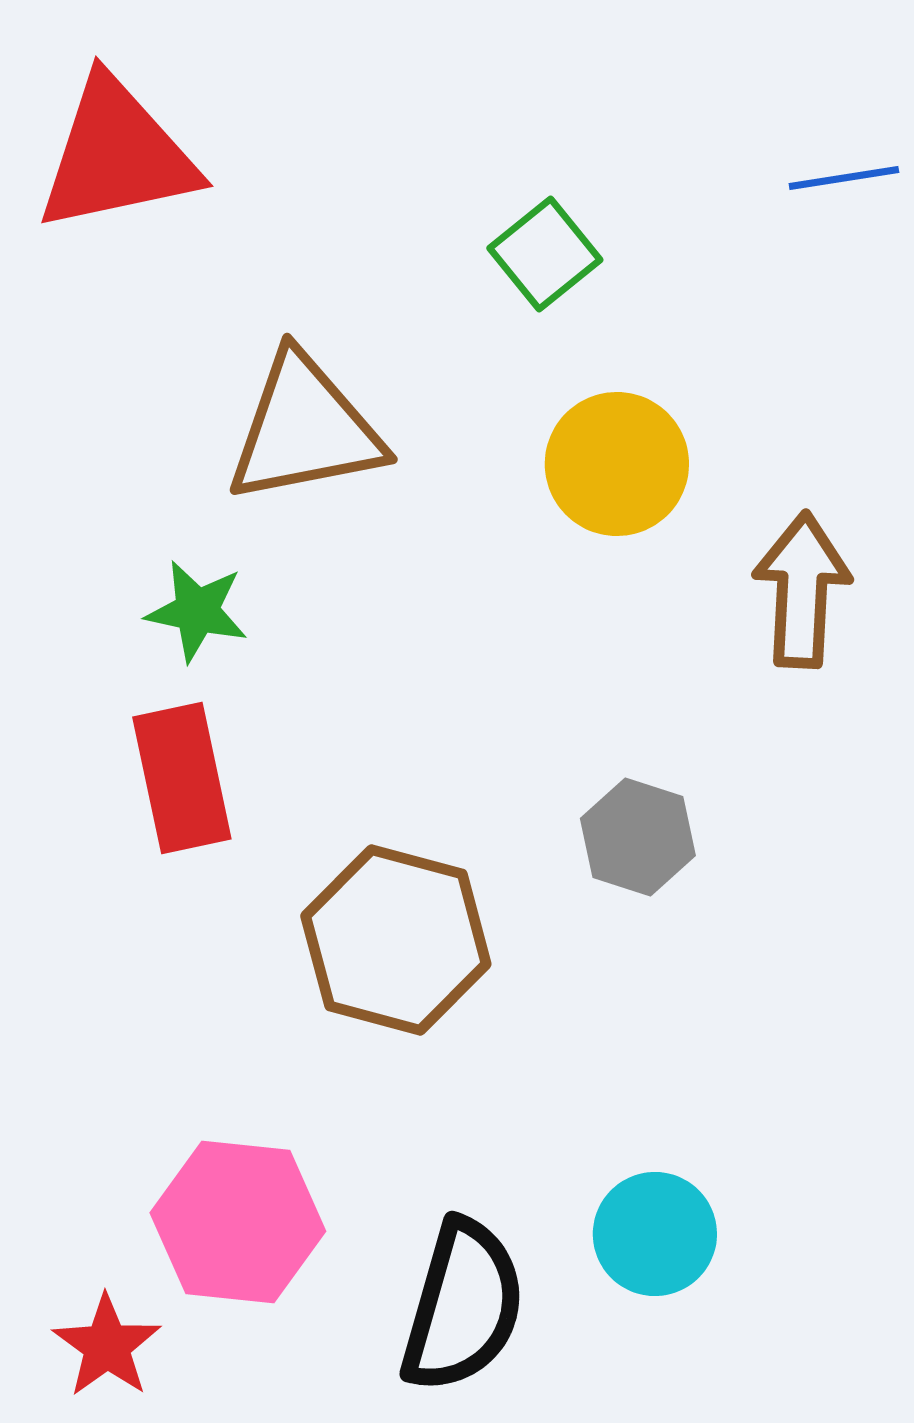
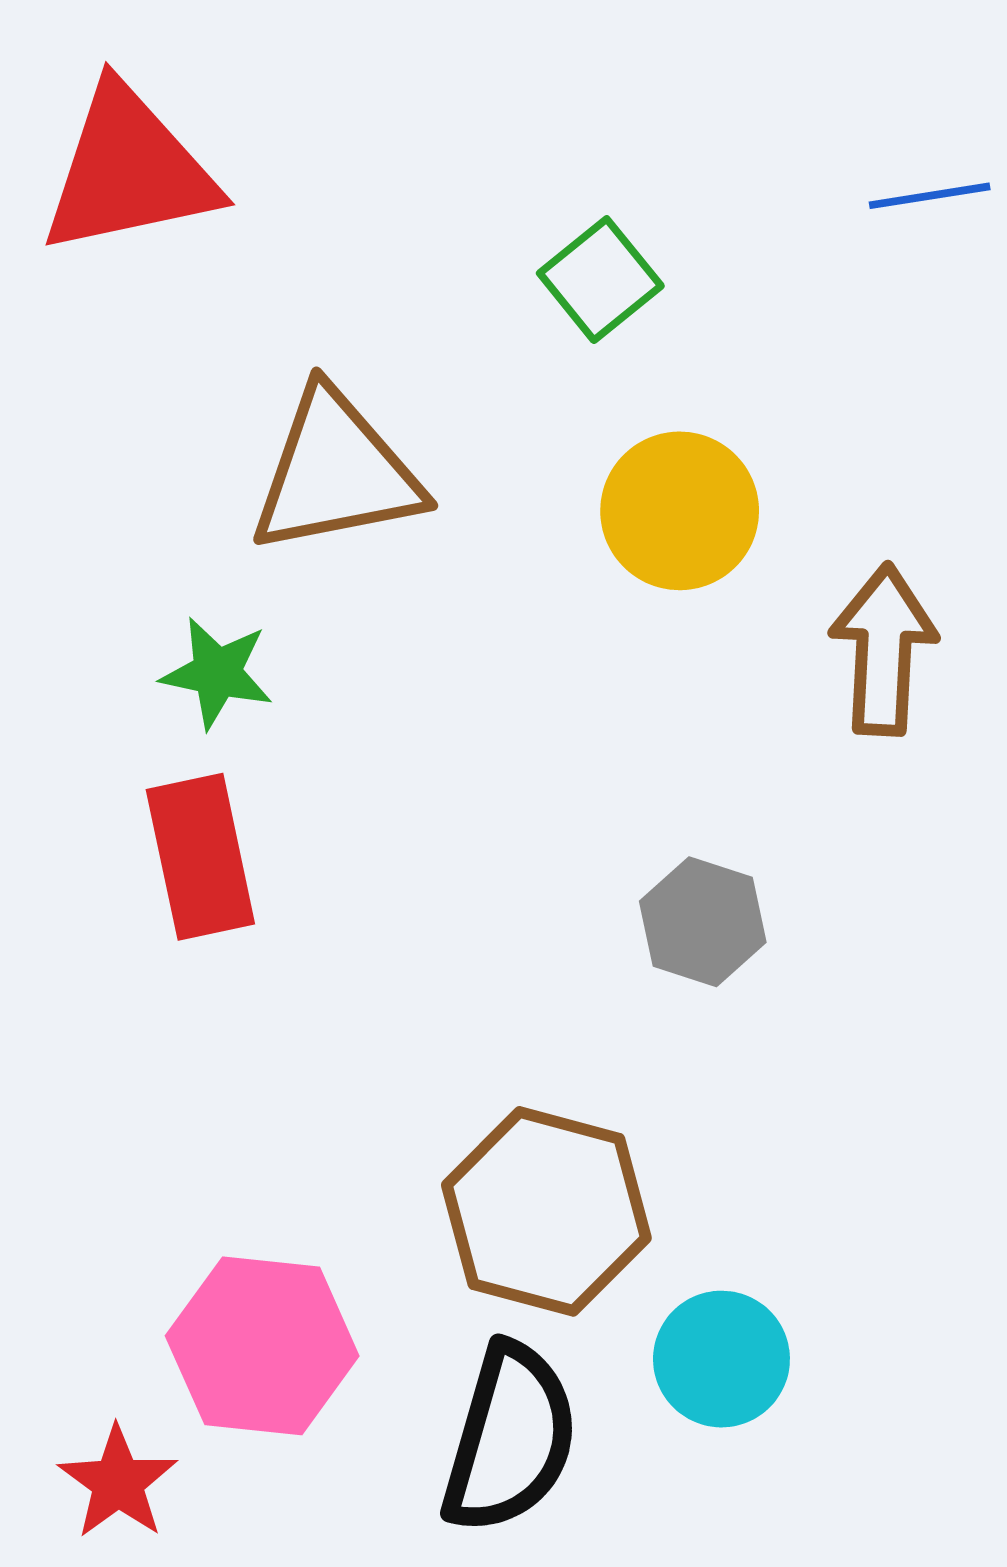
brown hexagon: (396, 940) -> (546, 1211), moved

